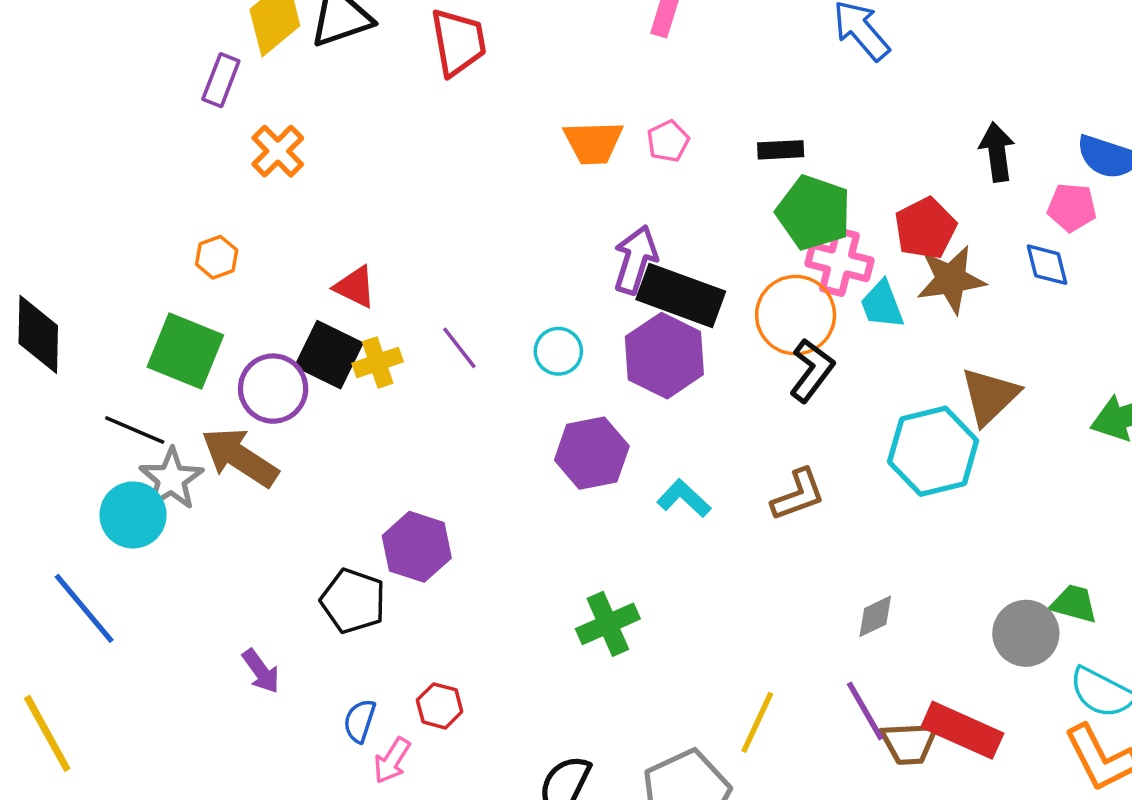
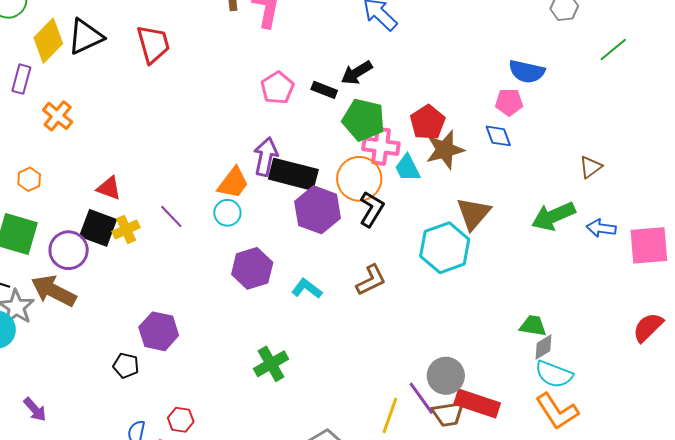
pink pentagon: (668, 141) -> (277, 88), size x1.4
orange trapezoid: (593, 142) -> (233, 183), moved, turned -45
black rectangle: (781, 150) -> (324, 90), moved, turned 30
black arrow: (997, 152) -> (357, 73), moved, turned -108
purple hexagon: (664, 356) -> (318, 210), moved
black pentagon: (353, 601) -> (126, 366), size x0.7
gray diamond: (875, 616) -> (543, 347), moved
gray circle: (1026, 633) -> (446, 376), moved
purple arrow: (261, 671) -> (35, 409), moved
yellow line: (757, 722) -> (390, 416), moved

